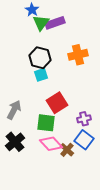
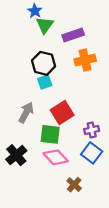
purple rectangle: (55, 23) -> (73, 35), moved
gray arrow: (14, 110) -> (26, 113), moved
brown cross: (67, 150) -> (74, 185), moved

